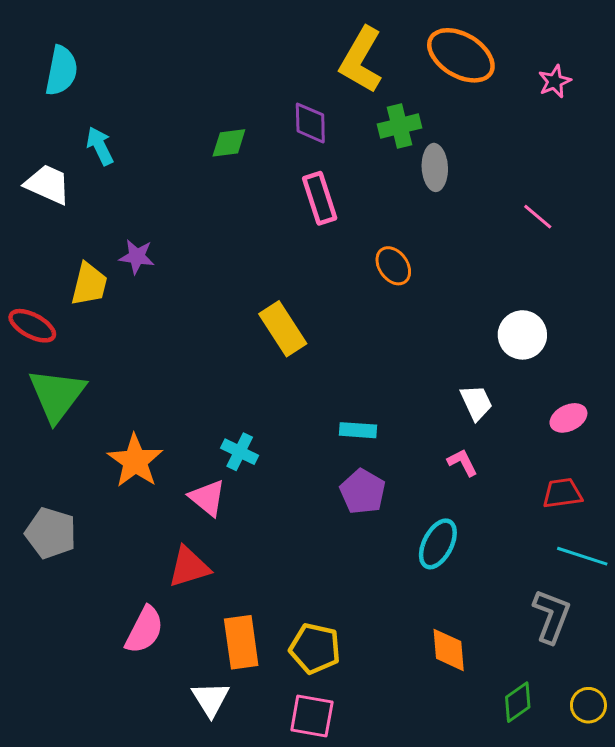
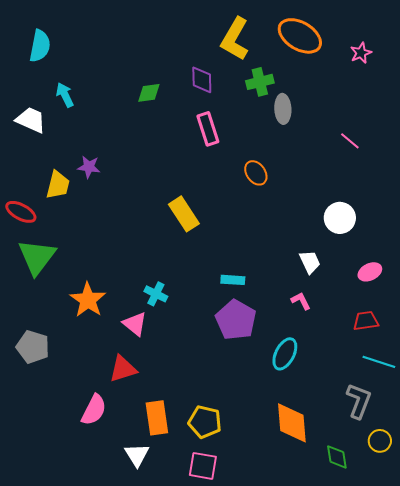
purple pentagon: (363, 492) -> (236, 320), size x1.4
orange diamond: (449, 650) -> (292, 423), size x1.4
green diamond: (518, 702) -> (337, 457), turned -64
yellow circle: (588, 705) -> (380, 441), moved

